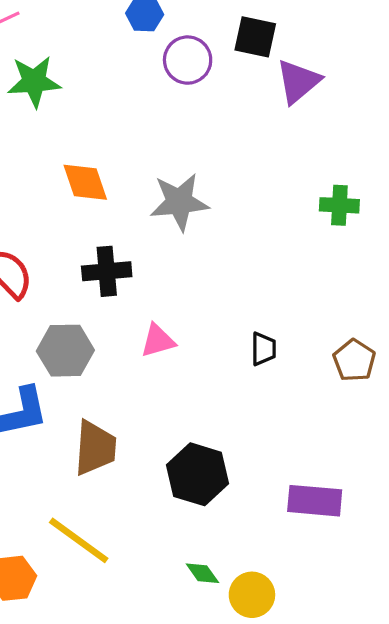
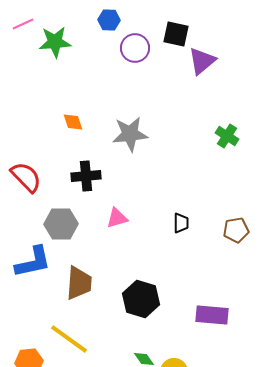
green star: (34, 81) -> (55, 42), moved
orange diamond: (85, 182) -> (73, 122), size x0.7
green cross: (339, 205) -> (227, 136), turned 30
brown pentagon: (354, 360) -> (236, 230), turned 30

